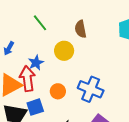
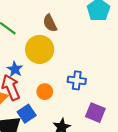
yellow circle: (64, 51) -> (40, 49), size x1.4
blue cross: (91, 89) -> (77, 80), size x0.7

